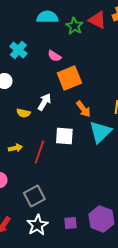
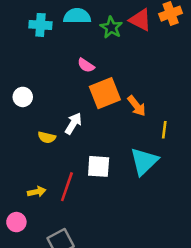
cyan cross: (18, 50) -> (40, 25), moved, turned -36
orange arrow: (83, 109) -> (136, 106), moved
yellow arrow: (15, 148) -> (37, 192), moved

